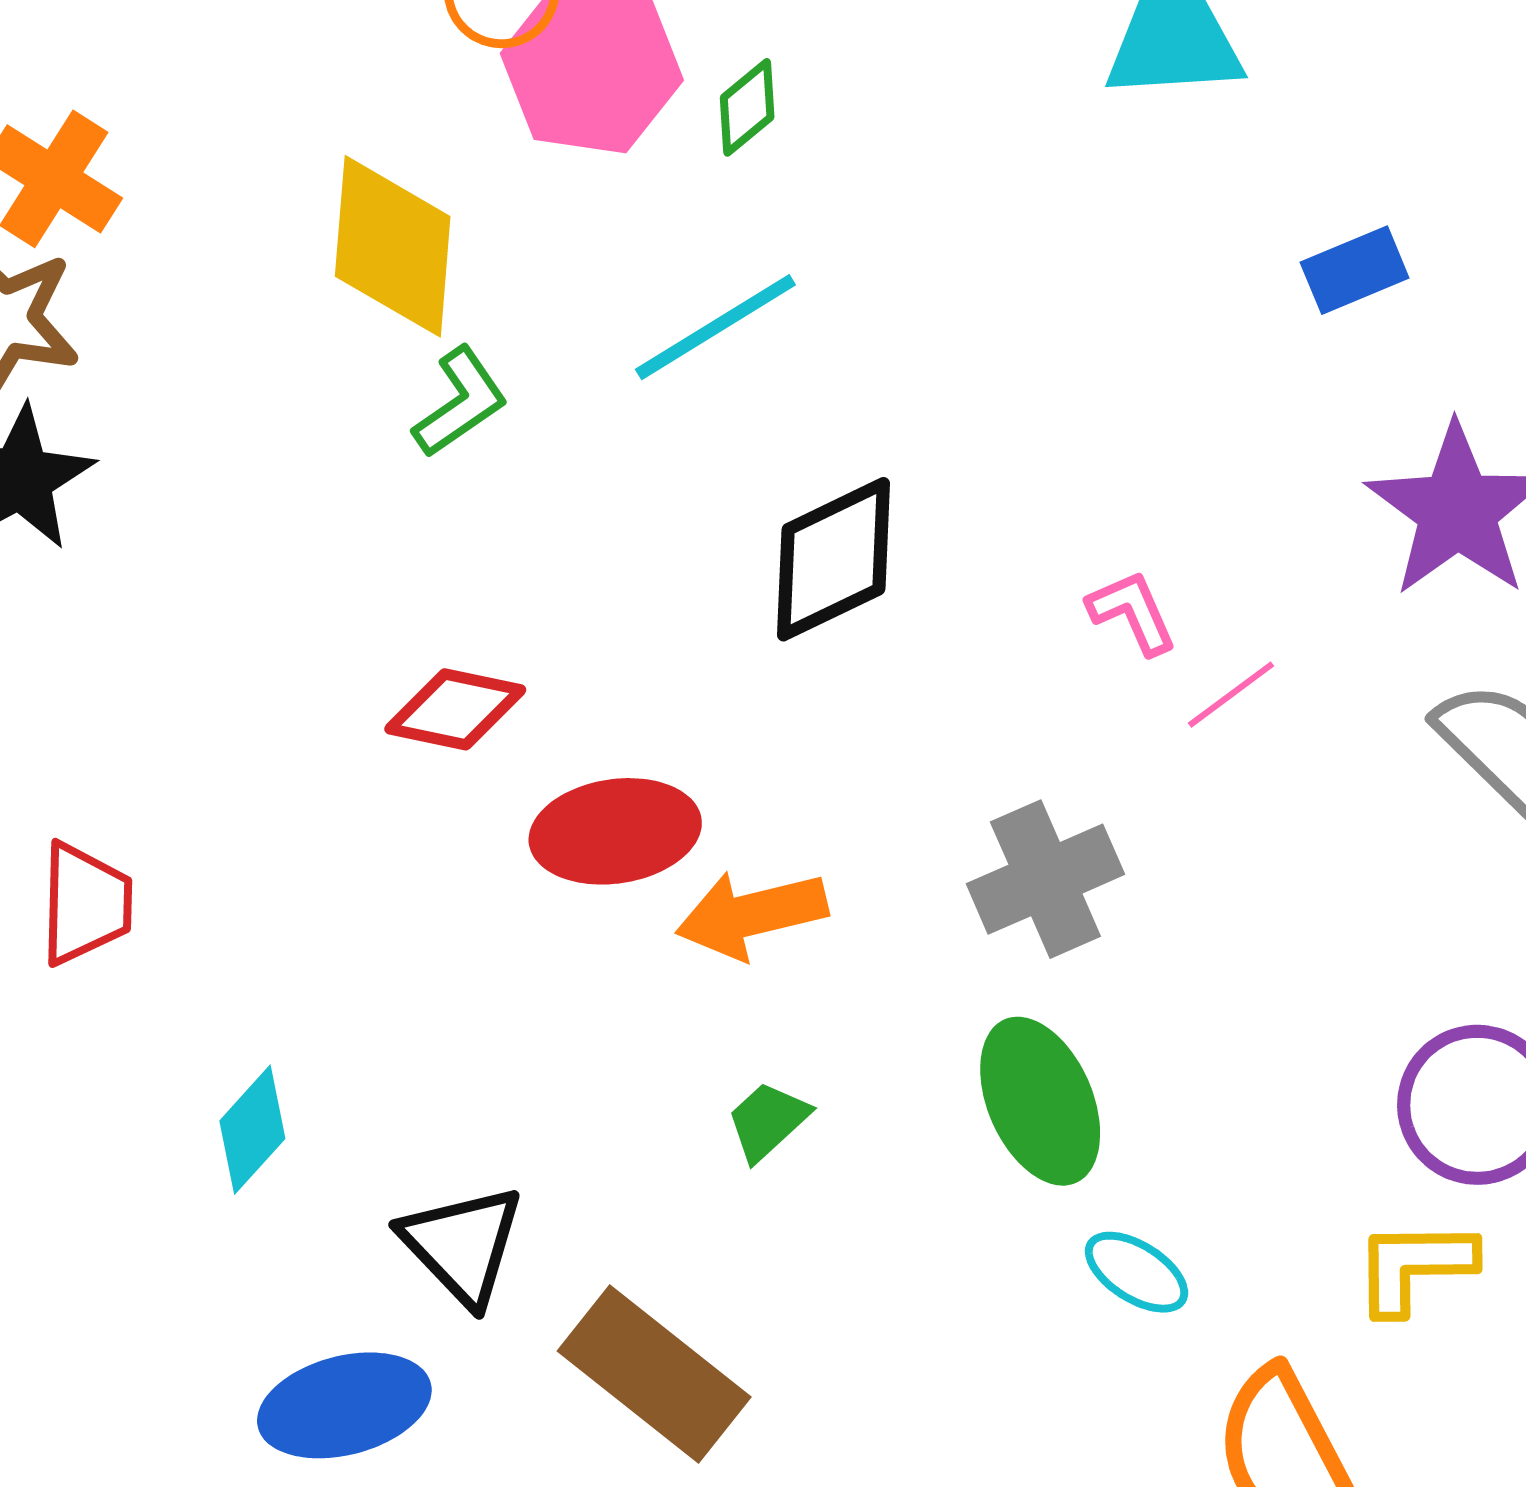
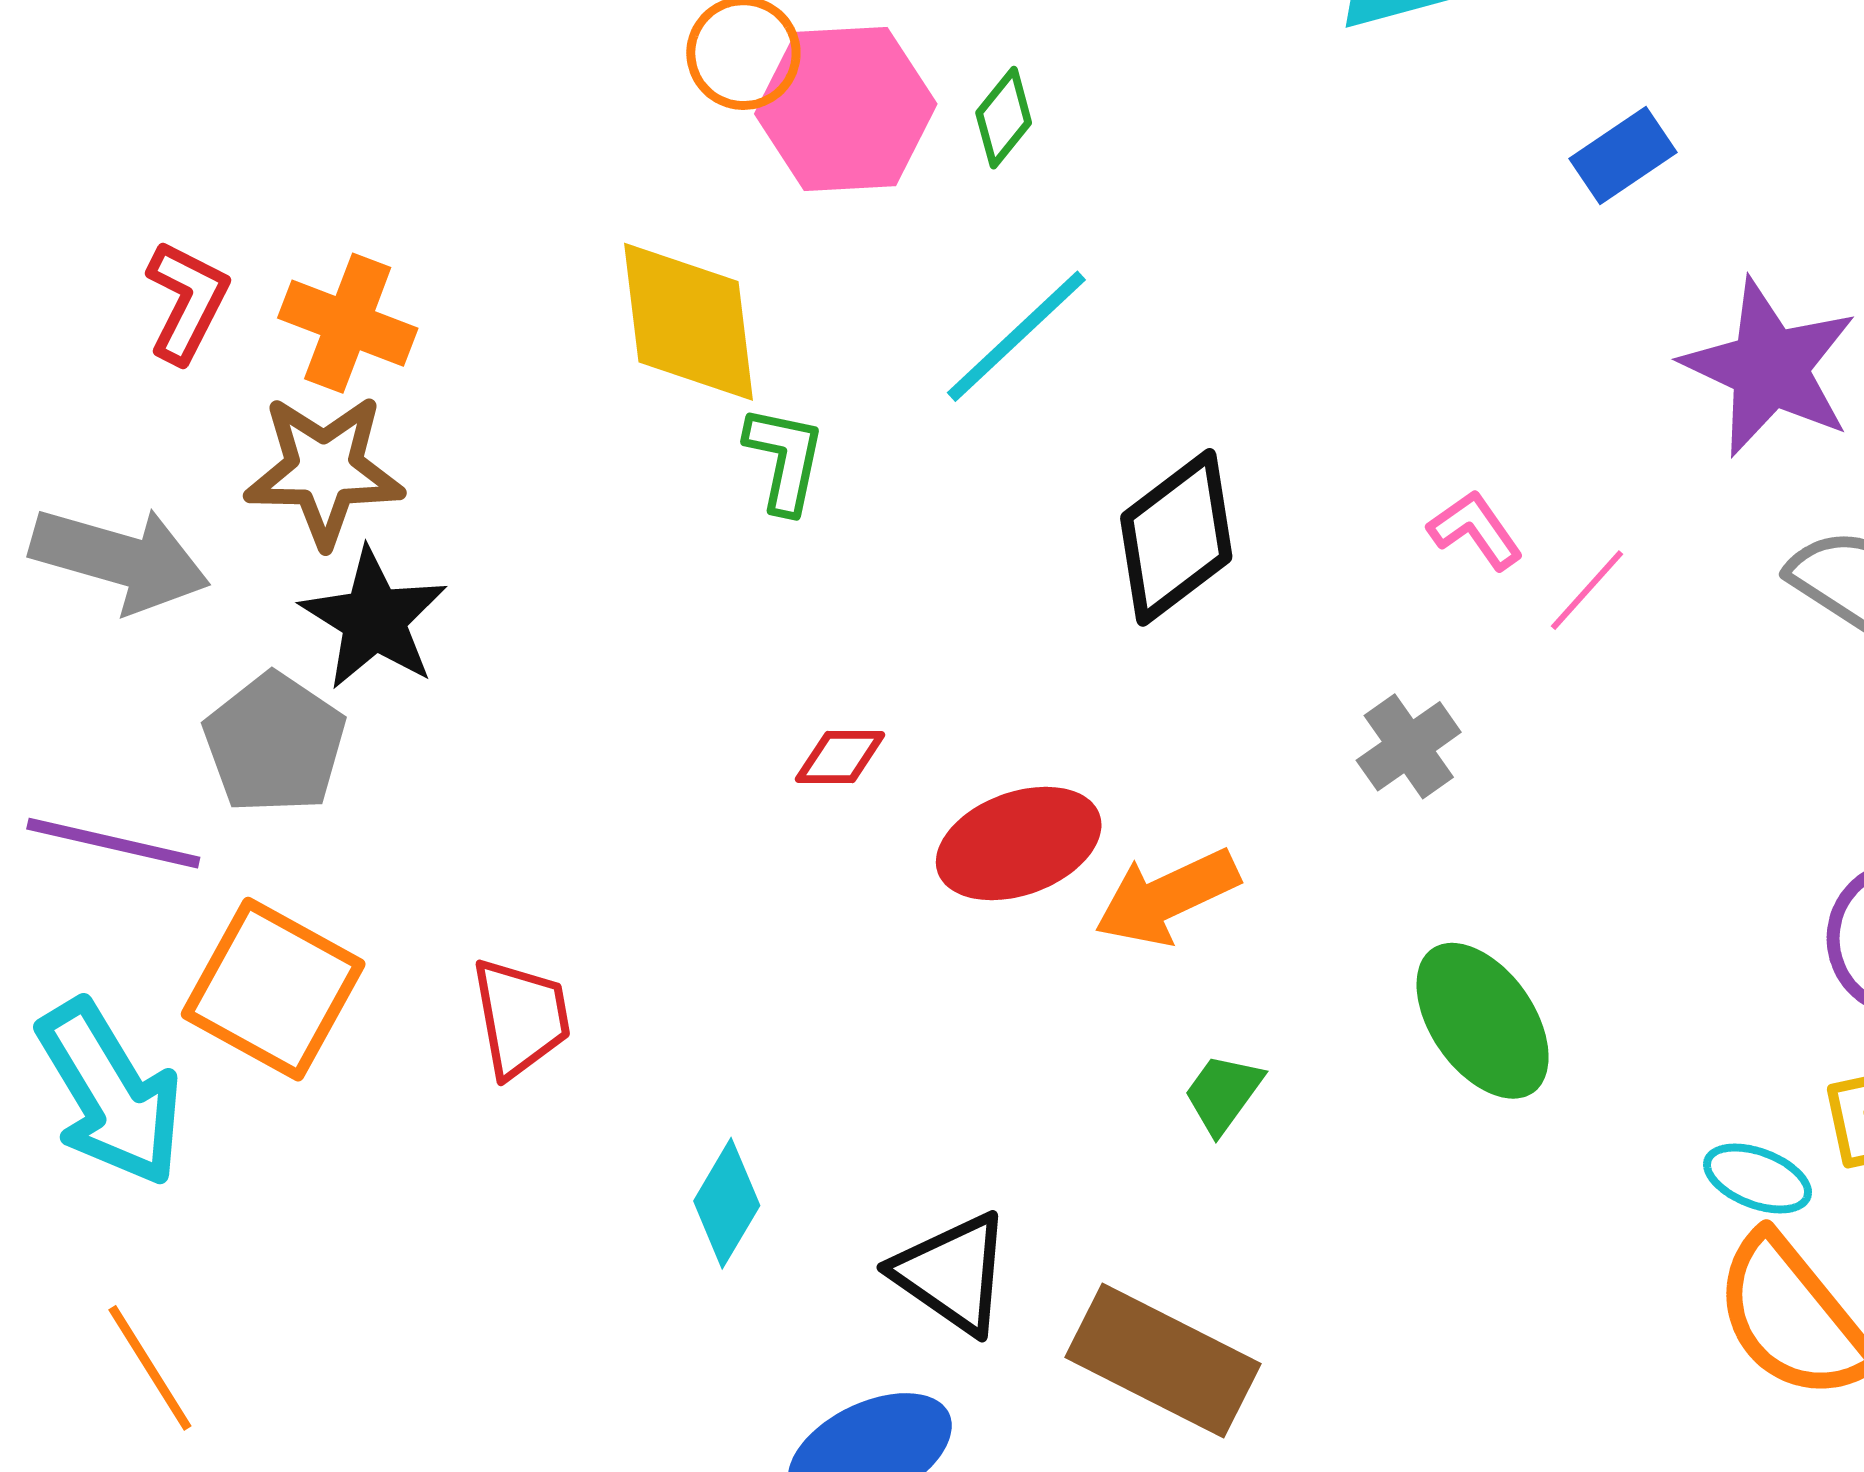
green L-shape: (460, 402) -> (785, 459), turned -32
red diamond: (455, 709) -> (840, 757), size x0.7
gray cross: (1045, 879) -> (1409, 746), moved, size x0.7
cyan ellipse: (1137, 1272) -> (1758, 1179), moved

